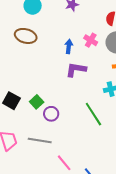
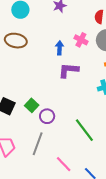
green line: (93, 114) -> (84, 130), moved
gray line: (40, 141) -> (38, 144), turned -75

